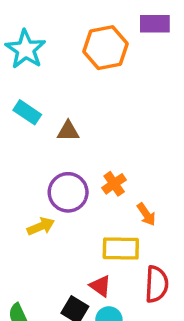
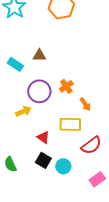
cyan rectangle: (27, 112) -> (15, 64), moved
red semicircle: (157, 284) -> (91, 145), turned 50
red triangle: (100, 286) -> (43, 137), moved

